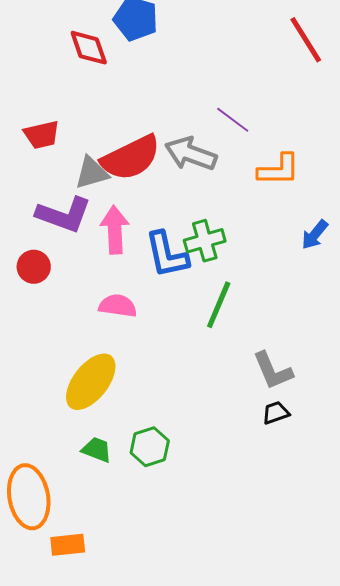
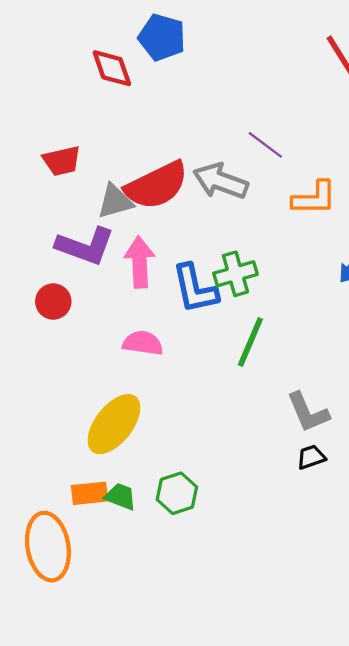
orange rectangle: (68, 545) -> (89, 493), moved

